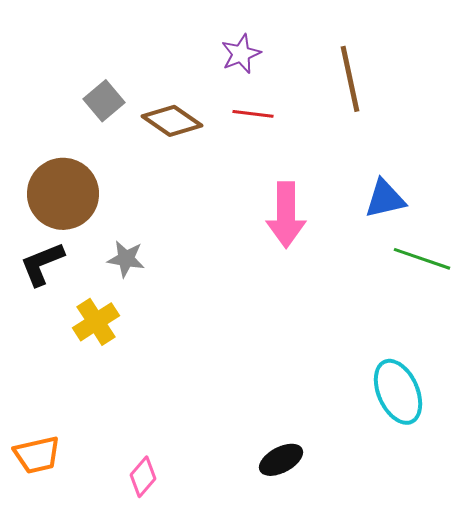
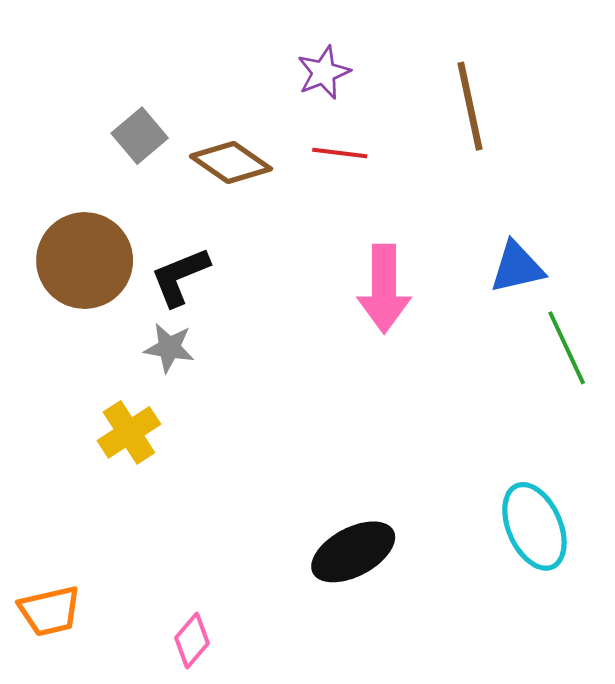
green line: (422, 259) -> (567, 348), turned 46
black L-shape: (42, 264) -> (180, 277), moved
black ellipse: (281, 460) -> (353, 552), moved, size x1.4

